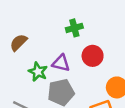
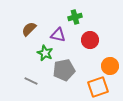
purple triangle: (61, 63) -> (58, 35), moved

